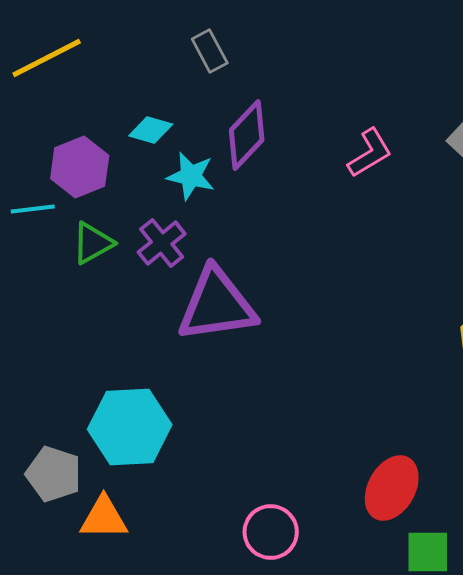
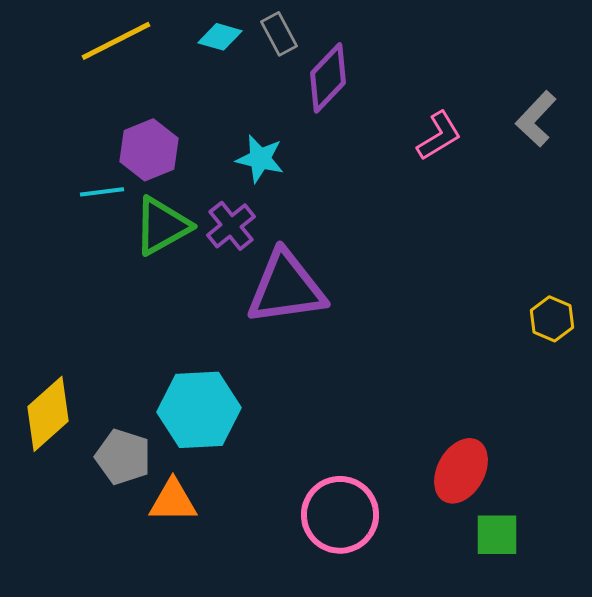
cyan diamond: (151, 130) -> (220, 37), moved
purple diamond: (247, 135) -> (328, 78), moved
green triangle: (93, 243) -> (162, 226), size x1.4
pink circle: (271, 532) -> (340, 515), size x1.4

